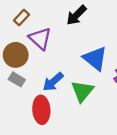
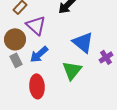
gray rectangle: (17, 79) -> (16, 60), turned 32
blue arrow: (53, 82) -> (39, 54), moved

